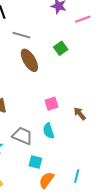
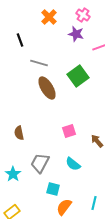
green square: (61, 48) -> (78, 76), size x1.5
cyan semicircle: (49, 131) -> (73, 164), moved, turned -35
gray trapezoid: (22, 136) -> (40, 163), turned -85

